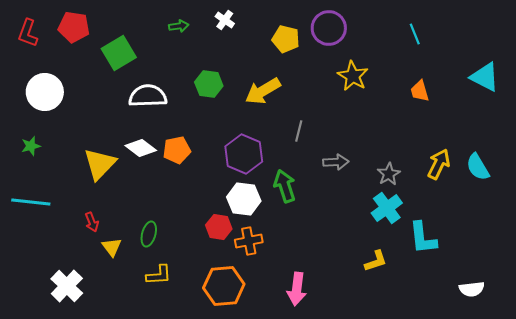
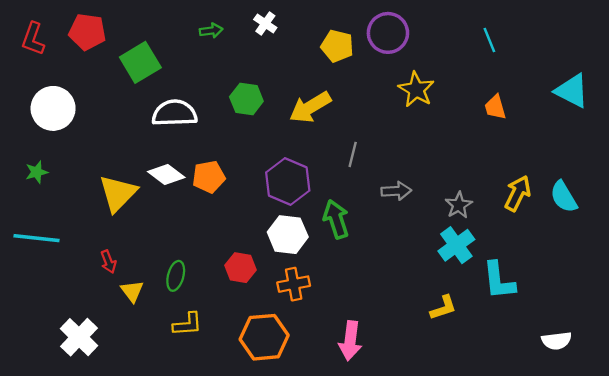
red hexagon: (219, 227) -> (241, 268), moved

